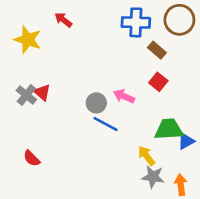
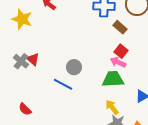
pink arrow: (124, 96) -> (118, 62), moved
blue line: (106, 124) -> (63, 84), moved
green trapezoid: (169, 129) -> (113, 79), moved

